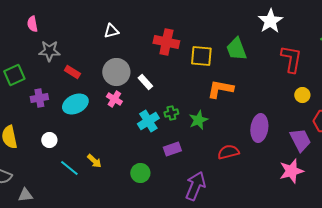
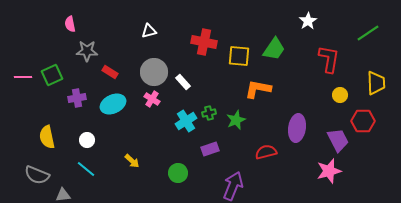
white star: (270, 21) -> (308, 21), size x0.7
green trapezoid: (236, 49) -> (274, 49), turned -125
cyan line: (69, 168) -> (86, 169), moved

